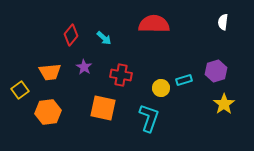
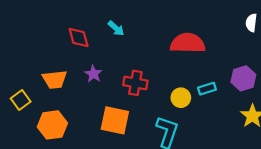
red semicircle: (154, 24) -> (188, 43), moved
red diamond: (71, 35) -> (79, 37), turned -55
cyan arrow: (104, 38) -> (116, 28), moved

